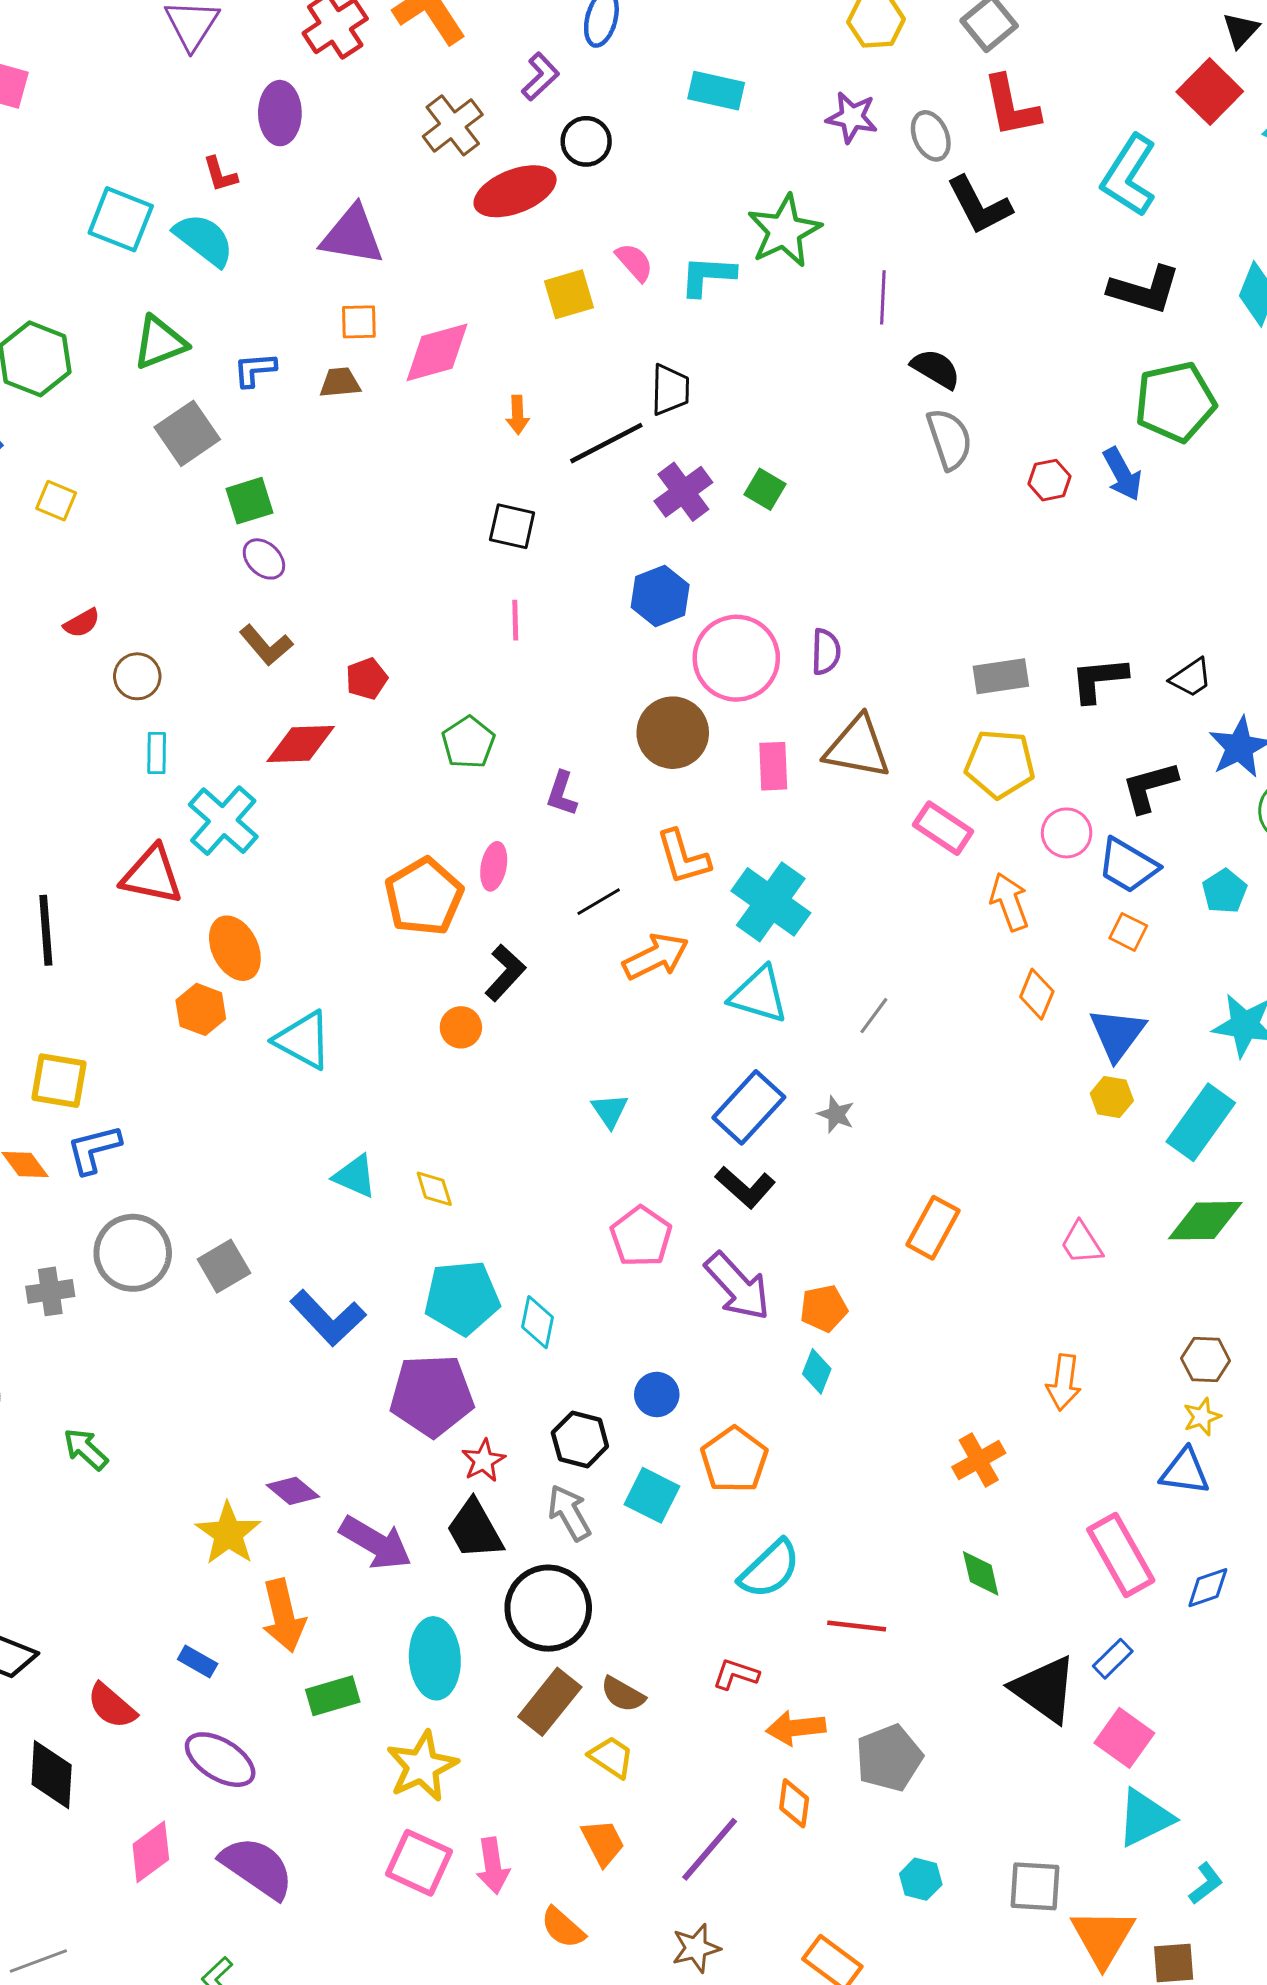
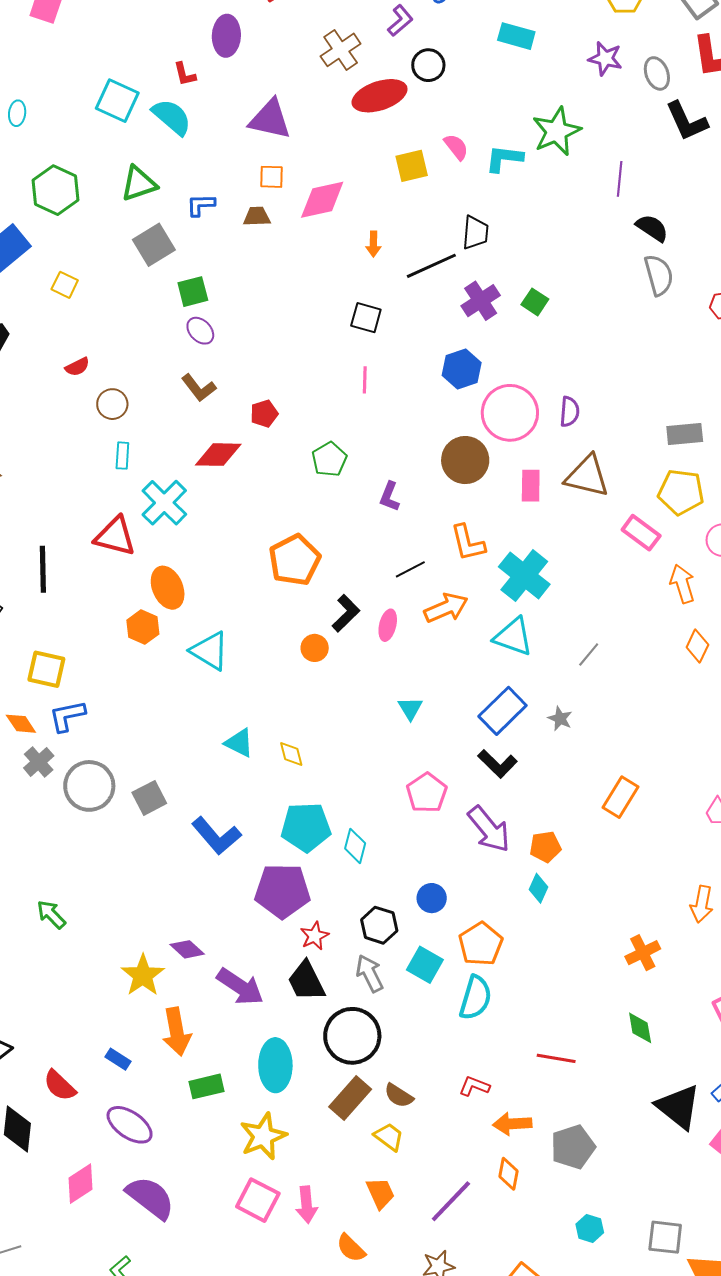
pink ellipse: (494, 866) -> (388, 625), moved
gray cross: (50, 1291) -> (39, 762), moved, turned -36
cyan semicircle: (770, 1569) -> (475, 998), moved, turned -33

